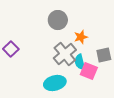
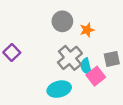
orange star: (81, 37) -> (87, 30), moved
pink square: (89, 71) -> (96, 76), turned 30

